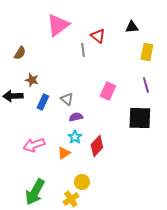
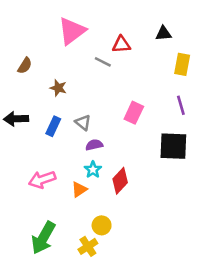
red triangle: (98, 36) -> (121, 45), turned -42
gray line: (83, 50) -> (103, 62), turned -56
brown star: (32, 80) -> (58, 88), moved

